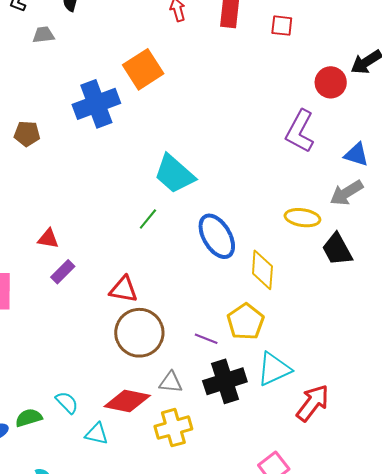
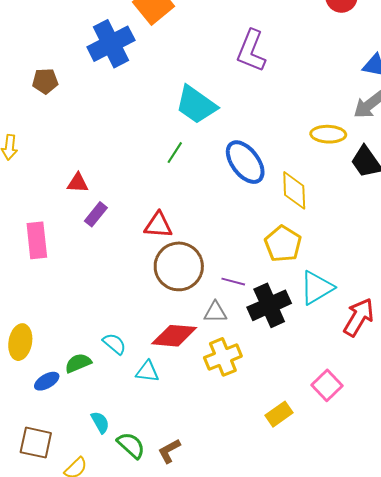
purple L-shape: (300, 131) -> (251, 51), moved
purple line: (206, 339) -> (233, 282), moved

